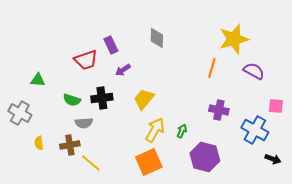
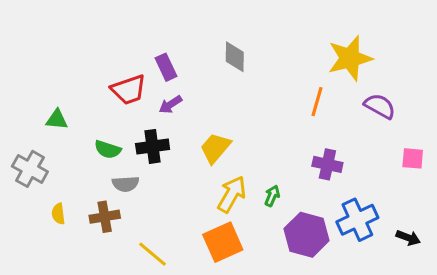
purple arrow: (123, 70) -> (170, 105), moved
blue cross: (255, 130) -> (357, 220), moved, turned 36
yellow line: (91, 163) -> (153, 254), moved

